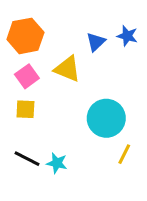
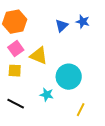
yellow triangle: (67, 69) -> (39, 56), moved
yellow line: (124, 154) -> (81, 110), moved
cyan star: (57, 163) -> (47, 95), moved

